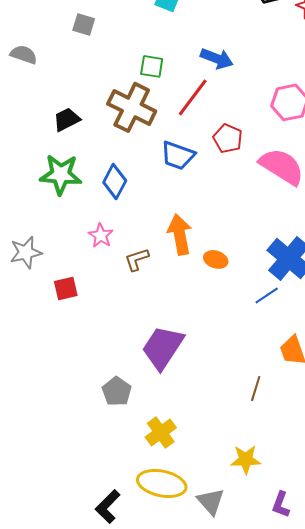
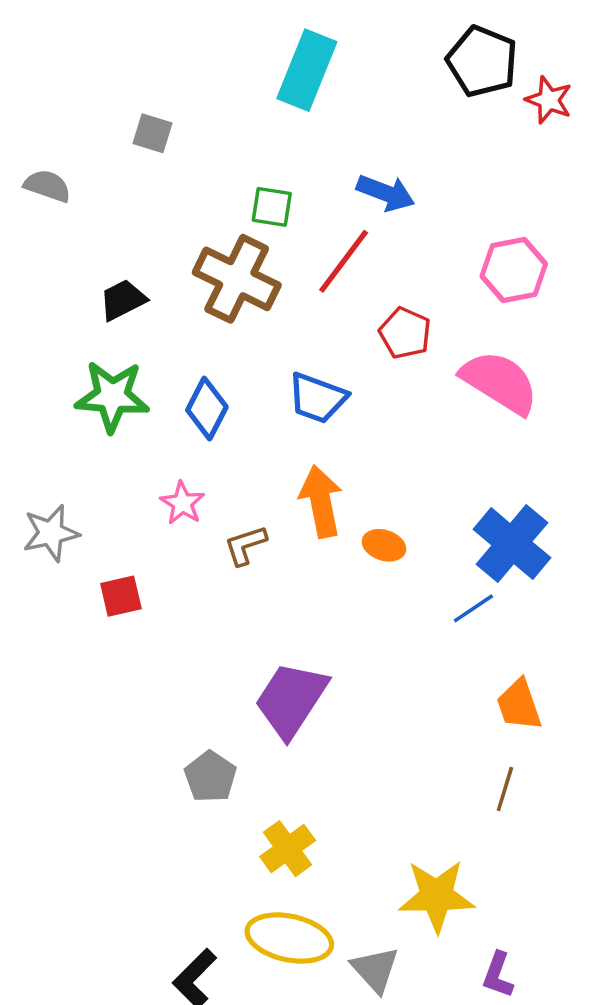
blue trapezoid: (178, 155) -> (317, 398), moved
brown line: (256, 388) -> (505, 789), moved
yellow star: (246, 459) -> (437, 896), size x1.4

